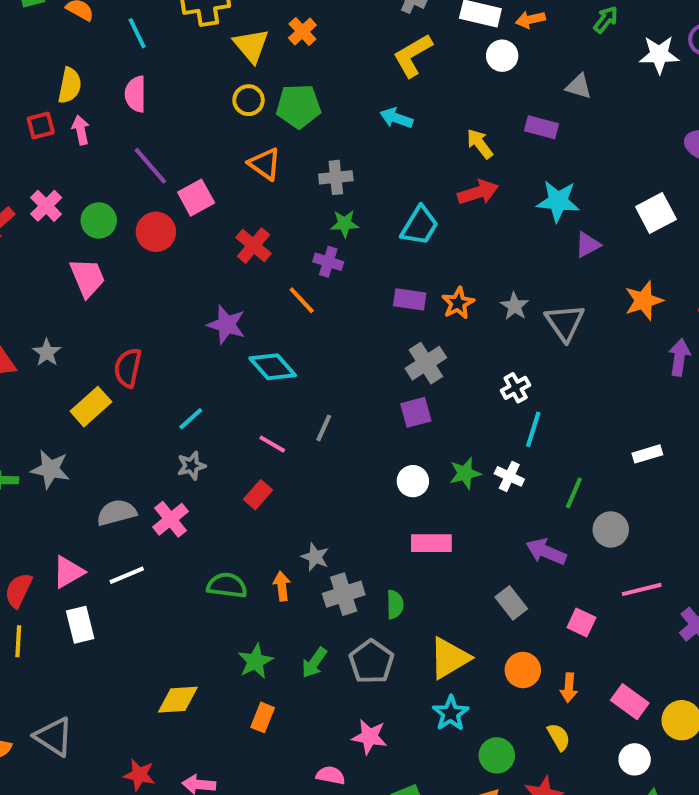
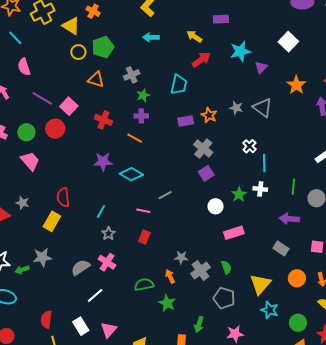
gray line: (324, 428) -> (165, 195), turned 56
pink triangle: (68, 572) -> (109, 330), moved
green star: (255, 661) -> (167, 303), moved
green arrow: (314, 663) -> (199, 324), moved

